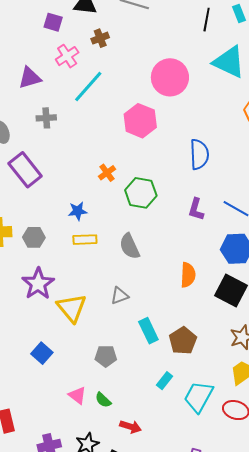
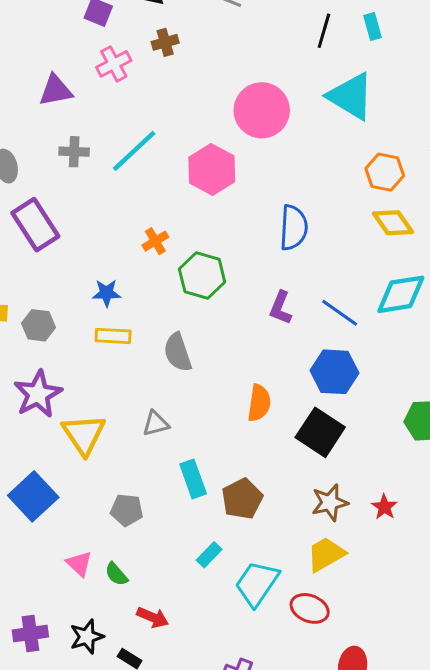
cyan line: (88, 86) -> (134, 151), moved
blue square: (42, 353) -> (33, 496), size x1.5

